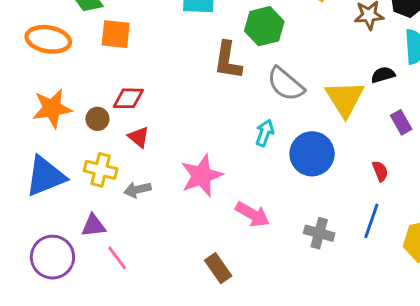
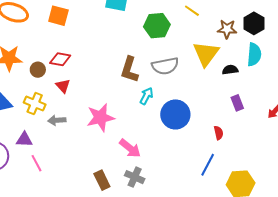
brown L-shape: (228, 60) -> (129, 70), moved
gray semicircle: (286, 84) -> (165, 66), turned -60
yellow triangle: (345, 99) -> (206, 54), moved
gray cross: (319, 233) -> (135, 177), moved

